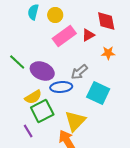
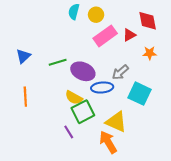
green line: (17, 62) -> (58, 62), turned -60
yellow semicircle: (33, 97) -> (74, 98), turned 60
yellow triangle: (75, 121) -> (116, 122), turned -50

